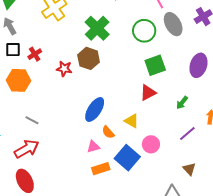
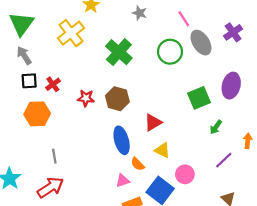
brown hexagon: (89, 58) -> (117, 99), moved
green square: (155, 65) -> (199, 98), moved
red triangle: (148, 93) -> (153, 123), moved
blue ellipse: (95, 110) -> (122, 140), turned -45
gray line: (32, 120) -> (54, 156), turned 56

